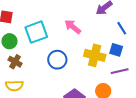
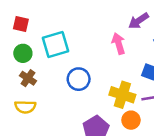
pink arrow: (73, 27) -> (119, 43), moved, turned 30
yellow cross: (95, 55) -> (122, 95), moved

